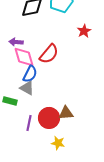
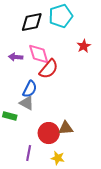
pink diamond: (24, 57) -> (39, 54), moved
purple line: (29, 123) -> (29, 153), moved

